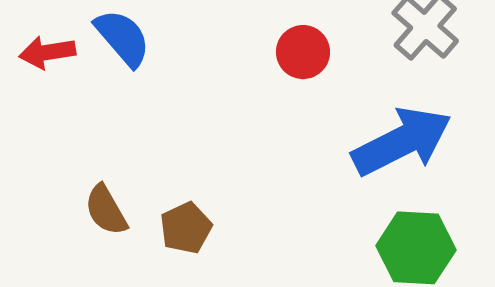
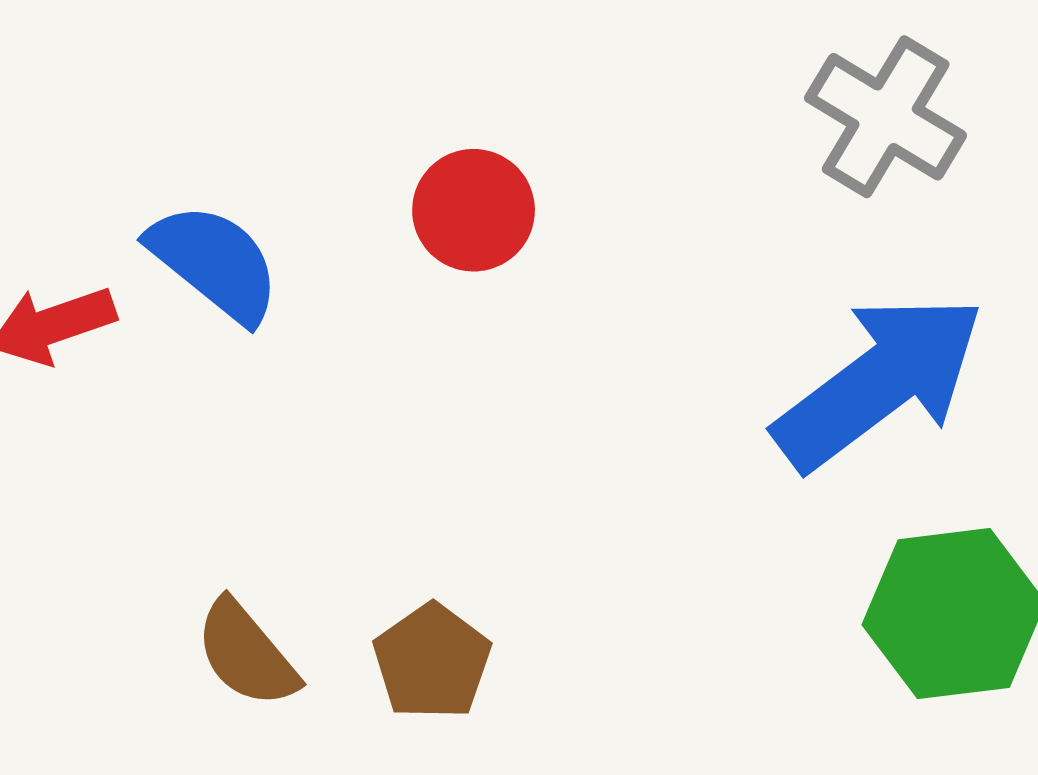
red circle: (303, 52) -> (474, 210), moved

